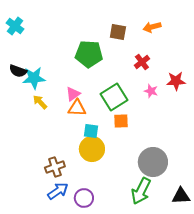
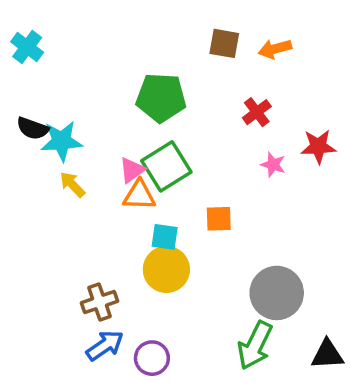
brown square: (118, 32) -> (224, 43), moved
green square: (114, 97) -> (166, 166), moved

